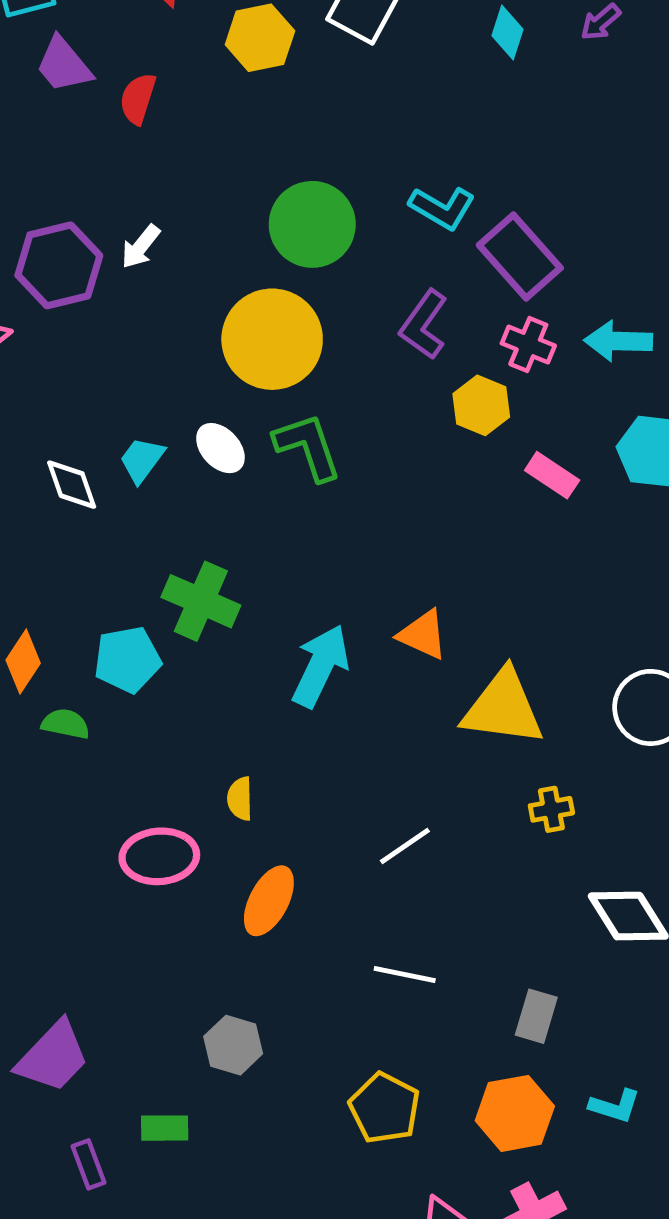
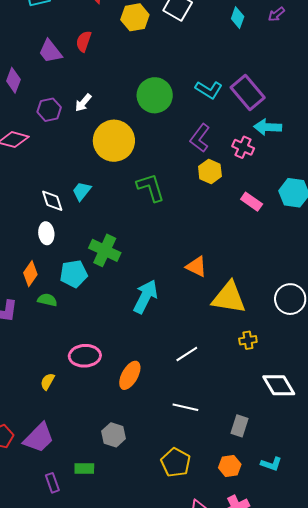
purple trapezoid: (64, 65) -> (50, 51), moved
purple rectangle: (520, 256) -> (248, 92), moved
purple hexagon: (59, 265) -> (49, 110), size x0.7
yellow circle: (272, 339) -> (114, 141), moved
cyan arrow: (618, 341) -> (268, 127), moved
yellow hexagon: (481, 405) -> (210, 171), moved
white ellipse: (220, 448) -> (46, 233), moved, turned 35
cyan arrow: (321, 666) -> (145, 297), moved
yellow semicircle: (240, 799) -> (48, 381), moved, turned 30
orange hexagon: (515, 1113) -> (230, 466), size x0.7

